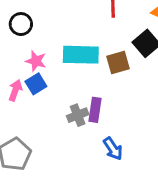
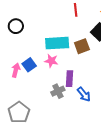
pink star: (36, 61) -> (51, 61), moved
gray cross: (78, 115) -> (58, 91), moved
blue arrow: (113, 149) -> (84, 94), moved

